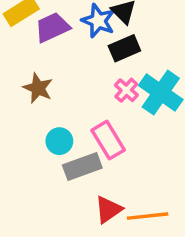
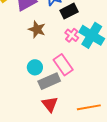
brown star: (38, 88) -> (37, 29), moved
red triangle: (108, 210) -> (50, 104), moved, turned -30

